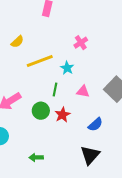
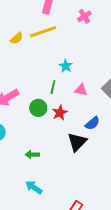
pink cross: (81, 43) -> (84, 16), moved
yellow line: (40, 61) -> (43, 32), moved
black triangle: (90, 155) -> (77, 142), moved

